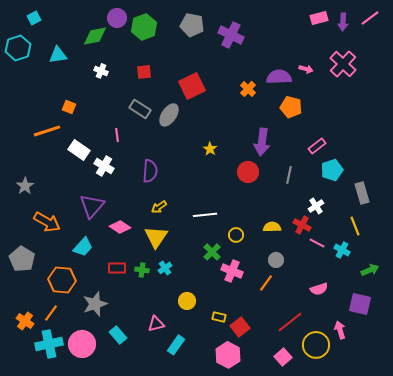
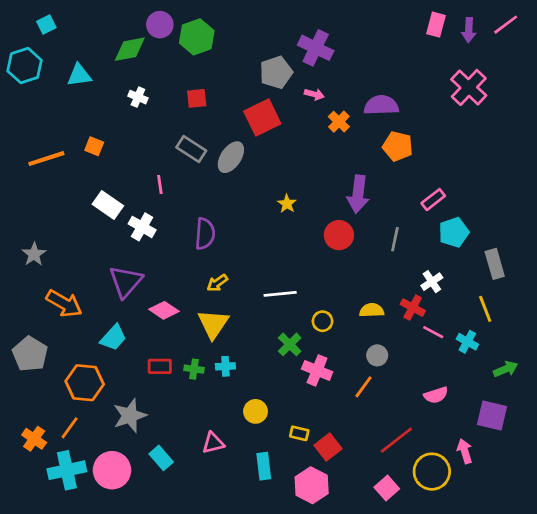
pink rectangle: (319, 18) -> (436, 25), turned -60
gray pentagon: (192, 25) -> (276, 72), moved, turned -30
pink arrow: (306, 69) -> (314, 94), moved
orange line: (47, 131) -> (46, 159), moved
cyan cross: (165, 268) -> (225, 366), turned 32
cyan rectangle: (176, 345) -> (264, 466), moved, turned -42

